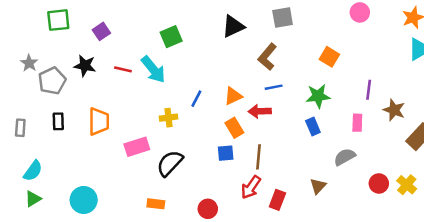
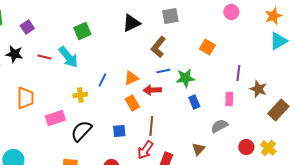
green star: (318, 96) -> (185, 78), moved
blue square: (226, 153) -> (119, 131), moved

